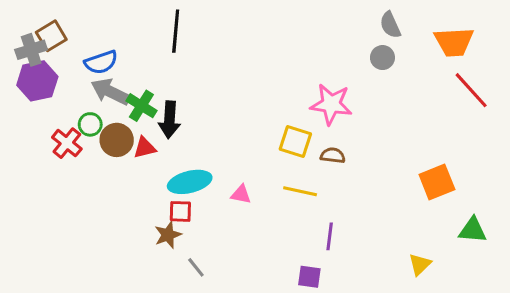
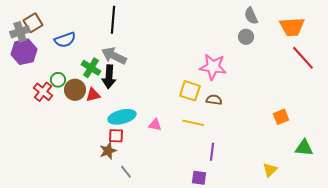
gray arrow: (110, 92) -> (114, 56), moved
orange square: (437, 182) -> (281, 117), size x0.7

